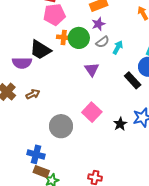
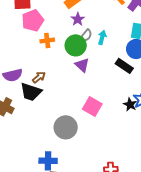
green circle: (79, 38) -> (76, 45), moved
black trapezoid: (40, 50) -> (31, 92), moved
brown arrow: (33, 94) -> (39, 77), moved
black star: (120, 124) -> (130, 105), moved

